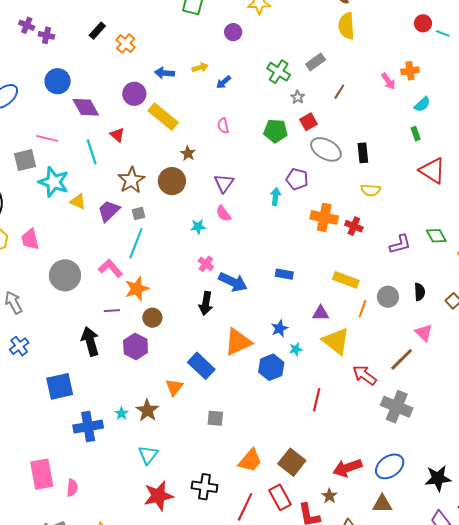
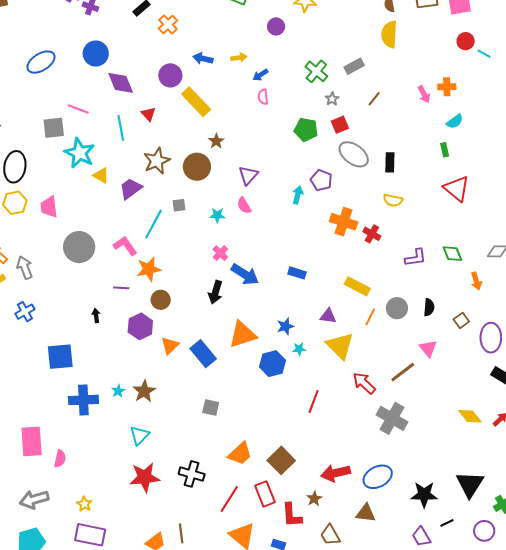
pink semicircle: (223, 126) -> (263, 97), moved
gray square: (138, 214) -> (179, 205), moved
black arrow: (90, 341) -> (96, 316), size x0.5
orange triangle: (174, 387) -> (170, 346), moved

